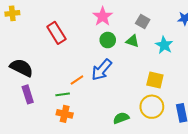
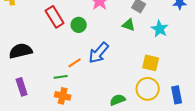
green circle: (108, 40) -> (79, 25), moved
black semicircle: (22, 68) -> (21, 51), turned -40
purple rectangle: (28, 94) -> (22, 87), moved

